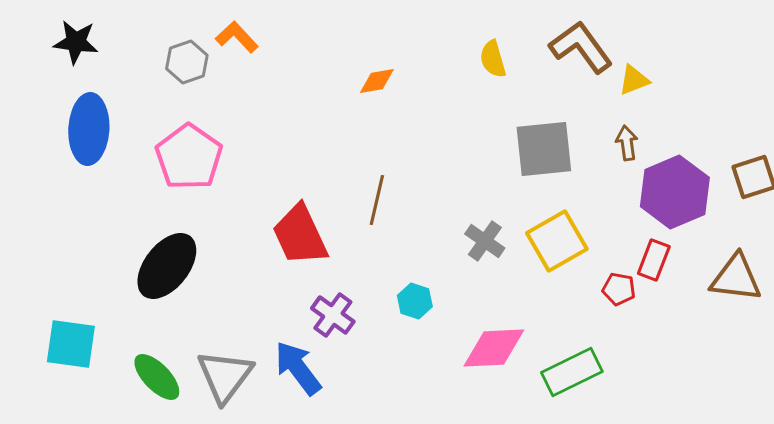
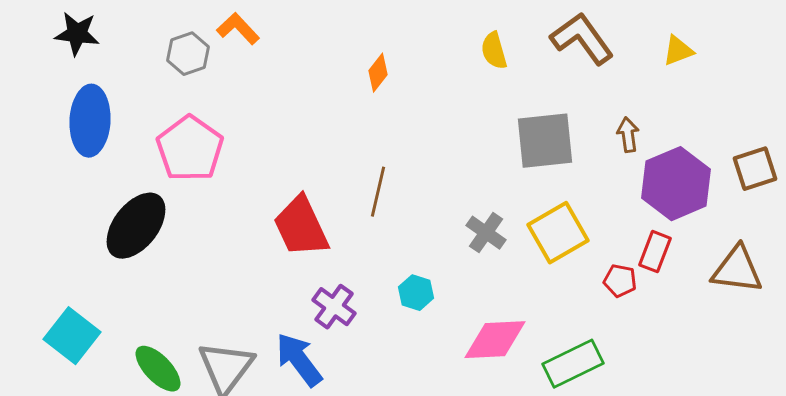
yellow triangle: (634, 80) -> (678, 51), moved
orange diamond: (377, 81) -> (378, 73), turned -42
black ellipse: (167, 266) -> (136, 226), moved
cyan square: (71, 344) -> (72, 336), turned 30

